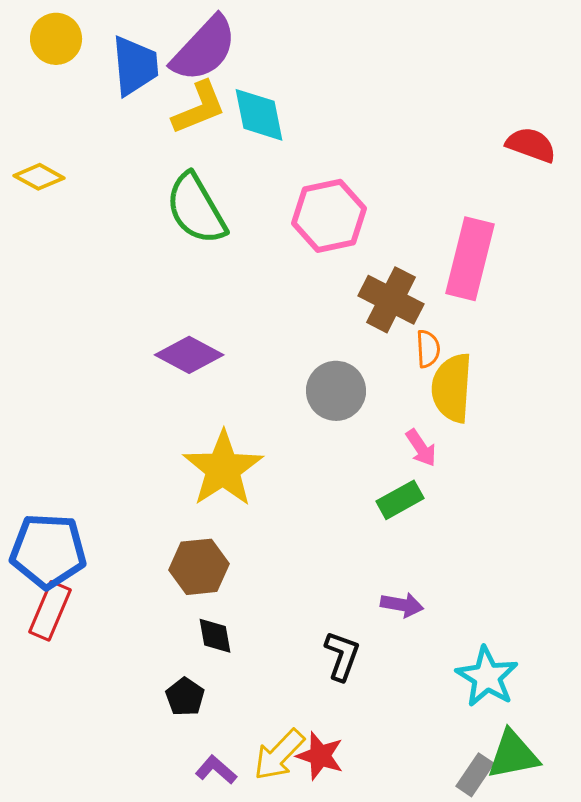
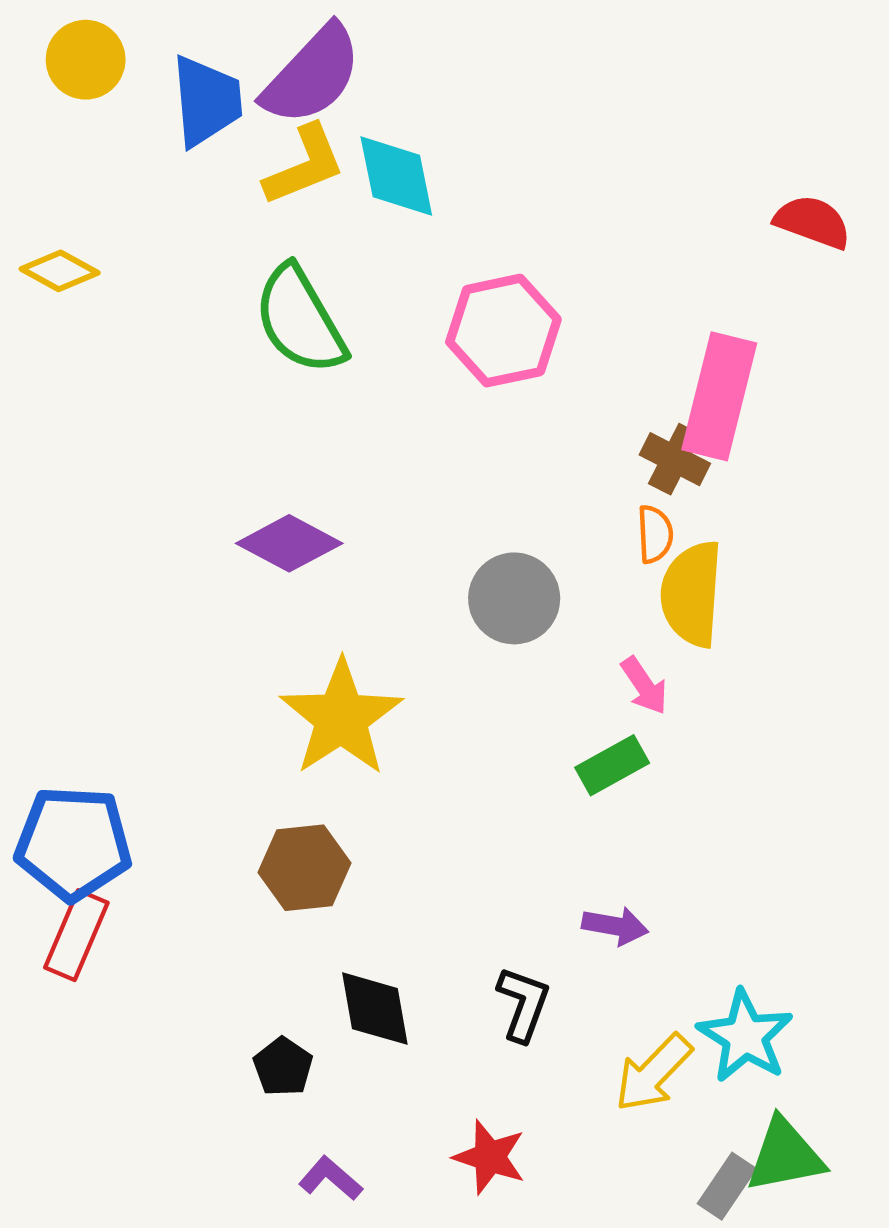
brown cross: (391, 300) -> (675, 459), moved, size x0.7
black diamond: (215, 636) -> (375, 1009), moved, size x1.4
yellow arrow: (279, 755) -> (653, 1073), moved

